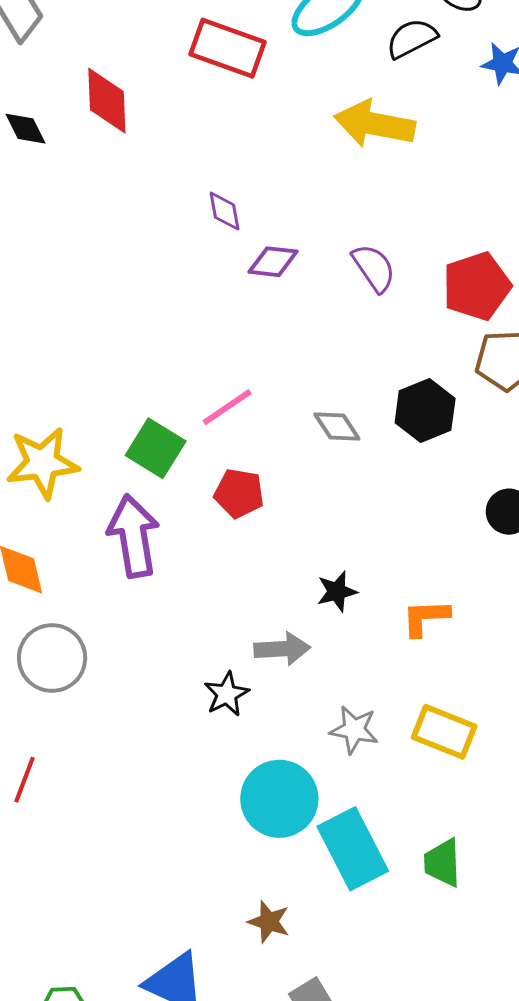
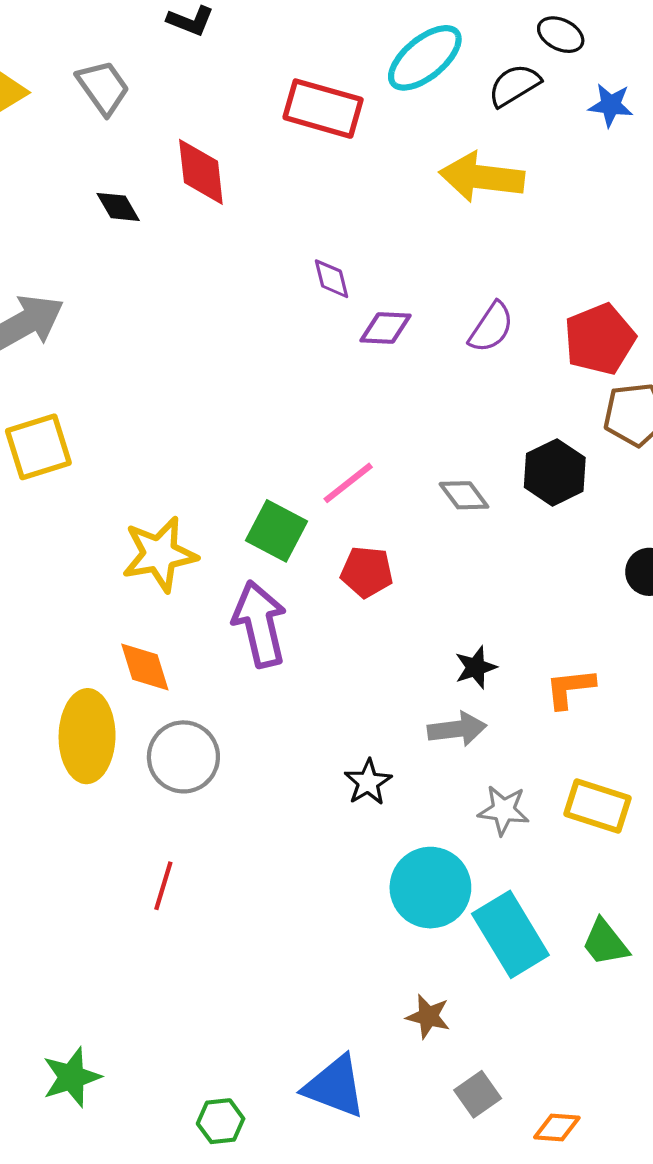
purple semicircle: (374, 268) -> (491, 327), turned 72
gray arrow: (282, 649) -> (457, 729), moved
green trapezoid: (443, 863) -> (605, 943), turned -32

